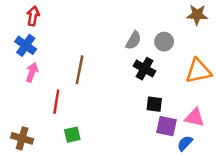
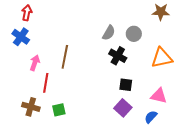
pink arrow: (32, 72) -> (35, 63), moved
purple square: (167, 126) -> (123, 108), moved, turned 30
brown cross: (22, 138) -> (31, 107), moved

